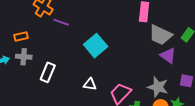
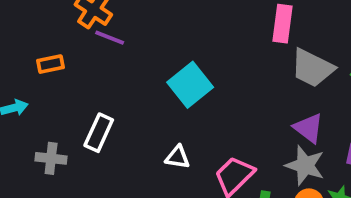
purple line: (61, 22) -> (110, 38), moved
purple triangle: (168, 56) -> (309, 128), moved
gray cross: (24, 57) -> (51, 158), moved

